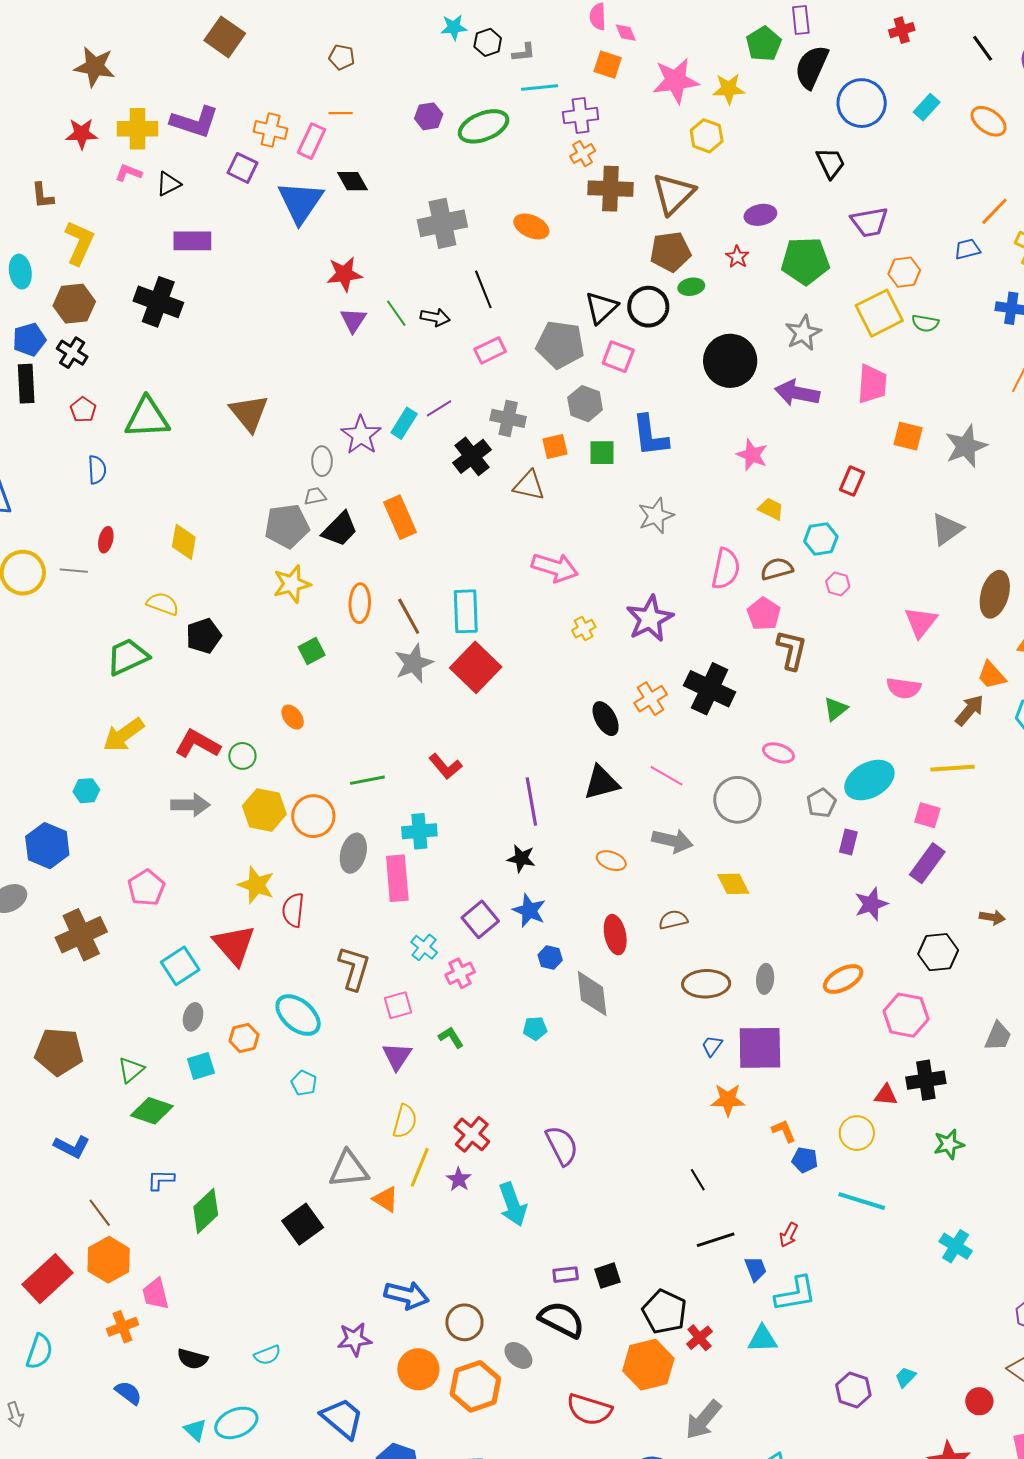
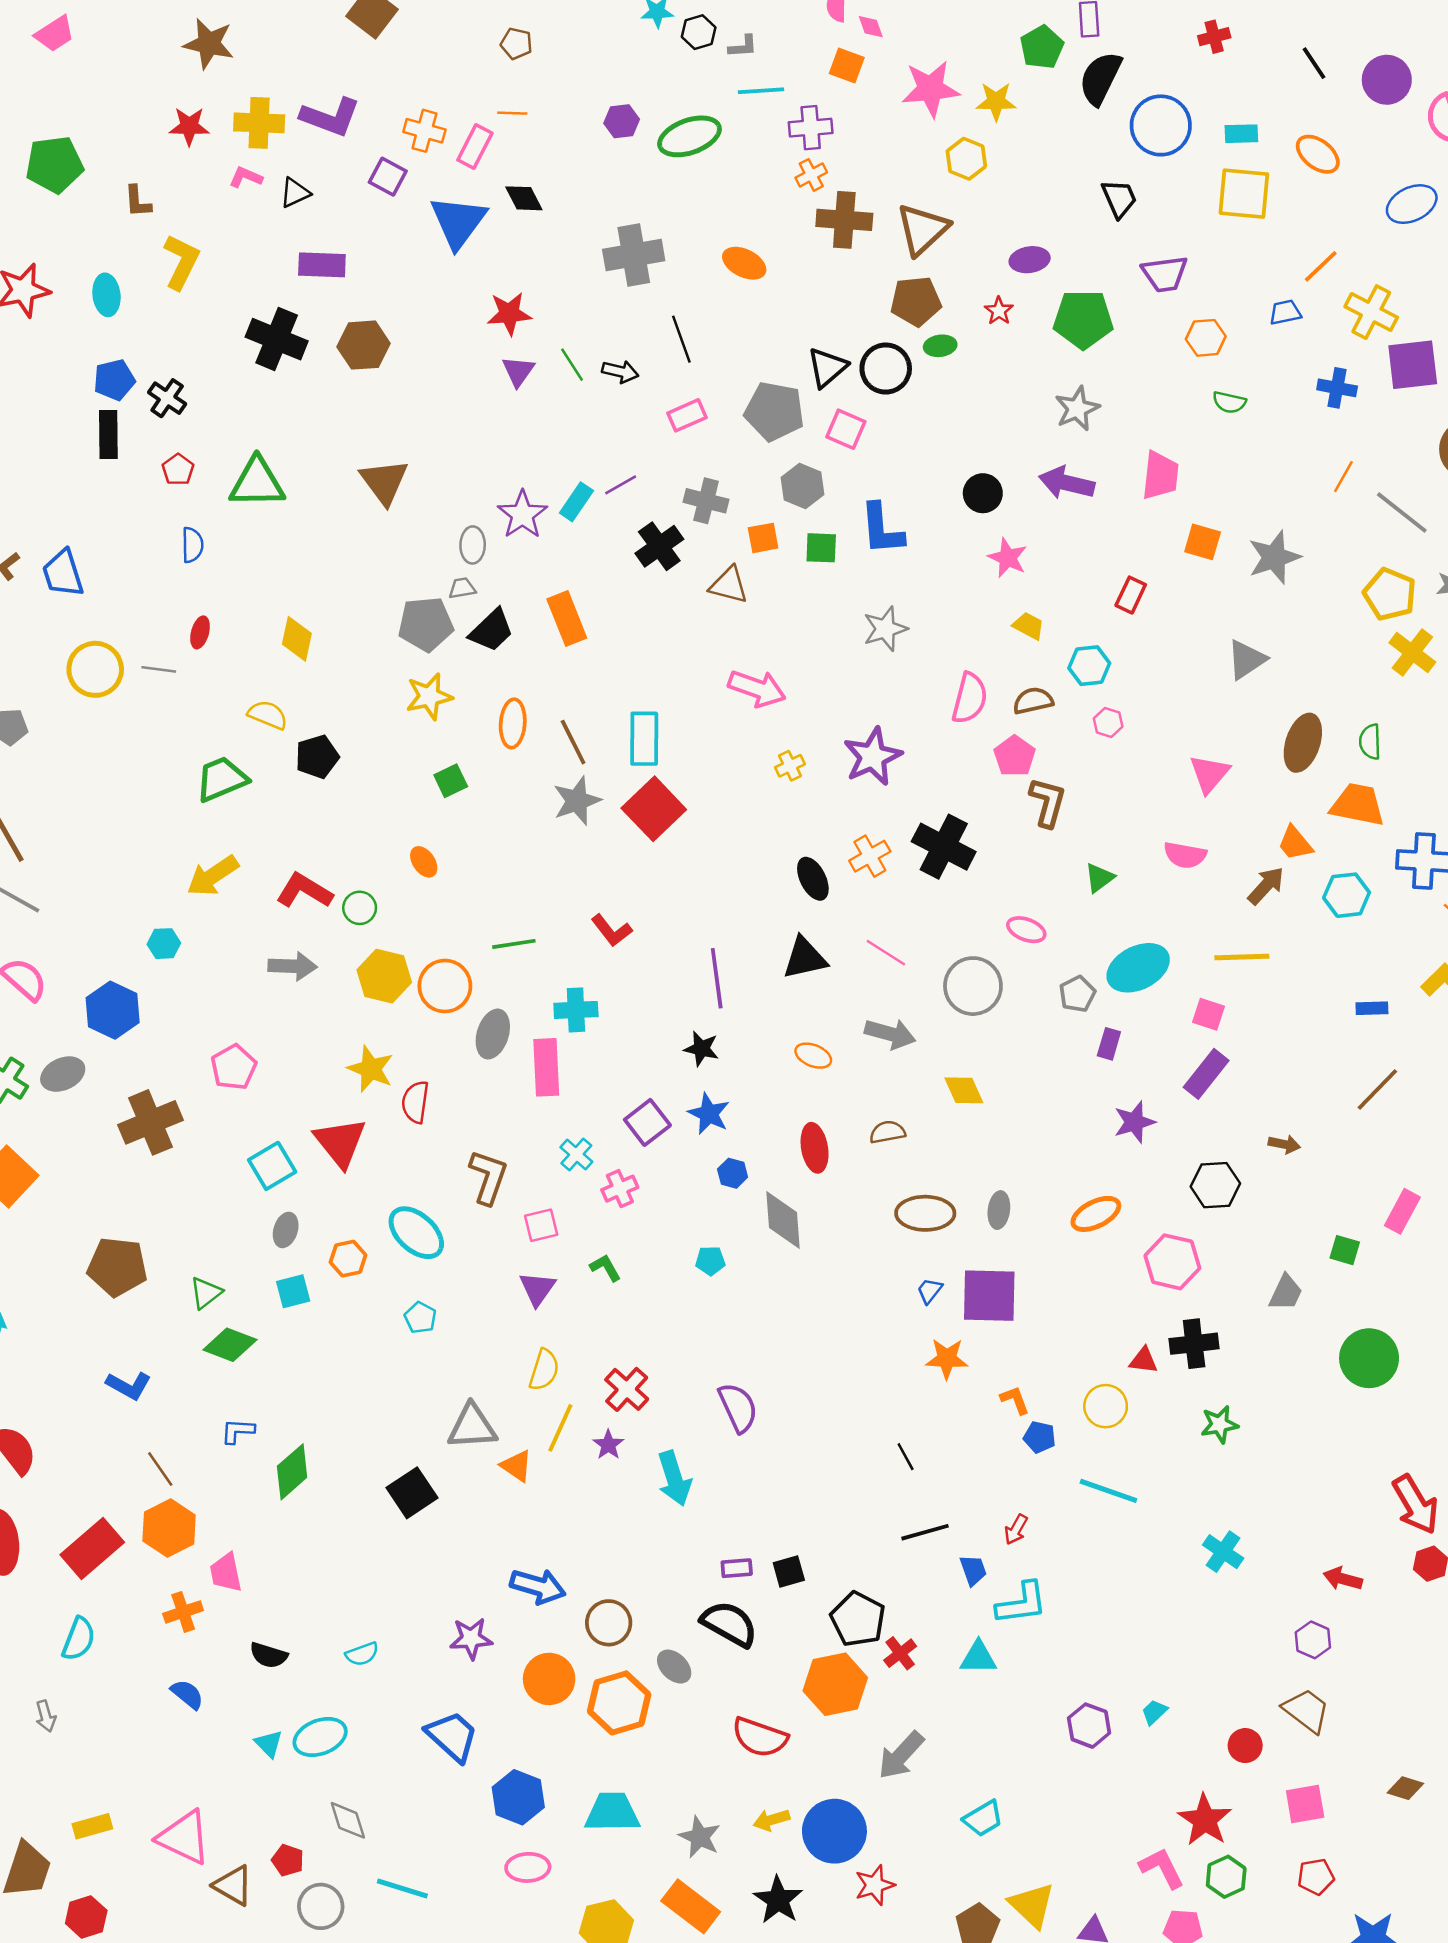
cyan rectangle: (927, 107) -> (1241, 134), turned 44
brown hexagon: (74, 304) -> (364, 345), moved
yellow square: (879, 313) -> (1244, 194), moved, turned 30
black circle: (730, 361) -> (983, 493), moved, size x0.6

